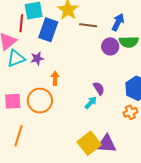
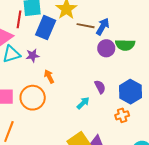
blue arrow: (118, 22) -> (103, 26), moved
orange arrow: (55, 78) -> (49, 76), turned -32
purple semicircle: (99, 88) -> (100, 87), moved

